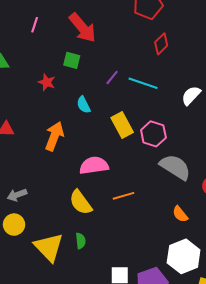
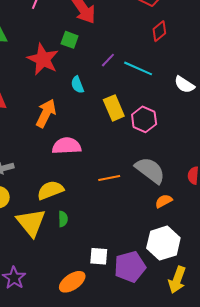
red star: (47, 82) -> (43, 59), size x1.8
white semicircle: (191, 95) -> (184, 85), turned -105
pink semicircle: (94, 165) -> (67, 146), moved
gray semicircle: (175, 167) -> (150, 170), moved
yellow semicircle: (81, 202) -> (50, 190), moved, turned 100
orange semicircle: (180, 214) -> (164, 201), turned 96

